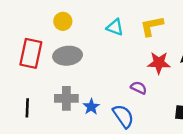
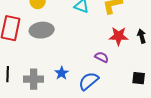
gray cross: (66, 98) -> (34, 79), moved
blue semicircle: (123, 116) -> (89, 81), turned -95

